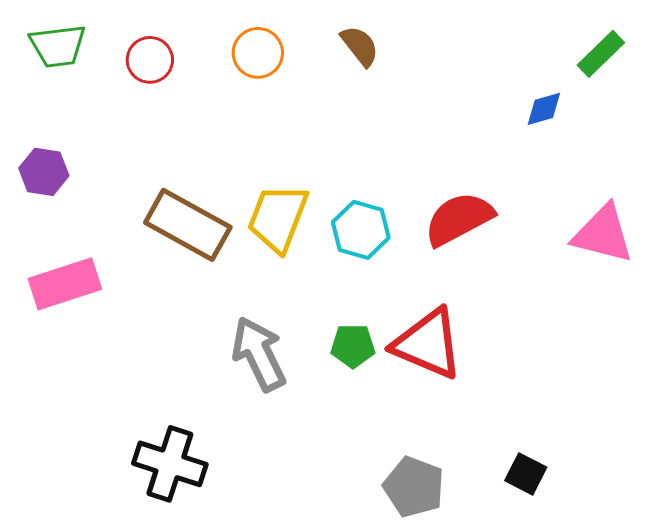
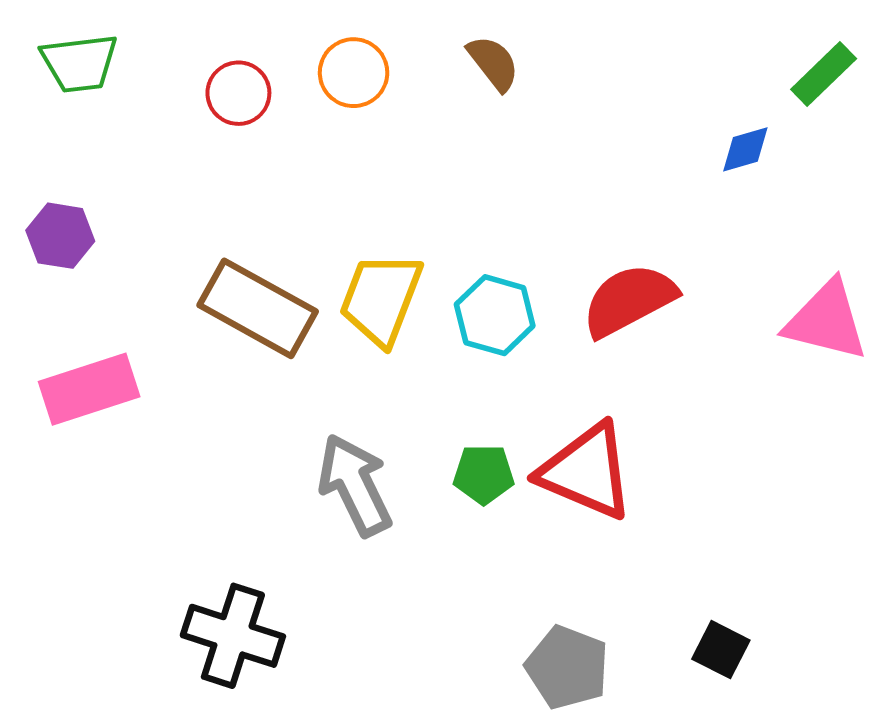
red circle: (150, 60) -> (238, 93), moved

